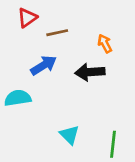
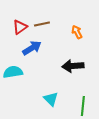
red triangle: (27, 18) -> (20, 27), moved
black arrow: (90, 72) -> (73, 66), moved

